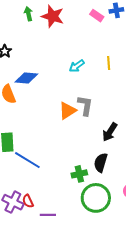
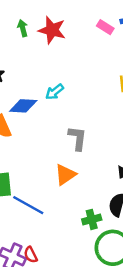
cyan arrow: (77, 66) -> (55, 92), moved
gray L-shape: (85, 105) -> (77, 138), moved
orange triangle: (67, 111) -> (65, 175), moved

